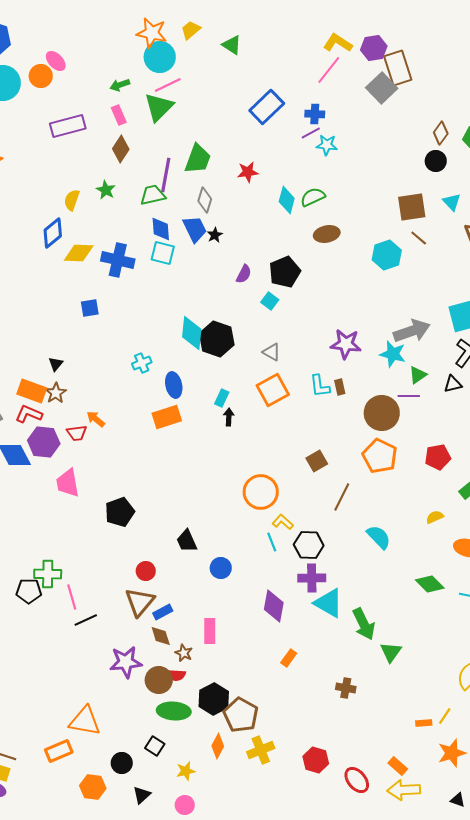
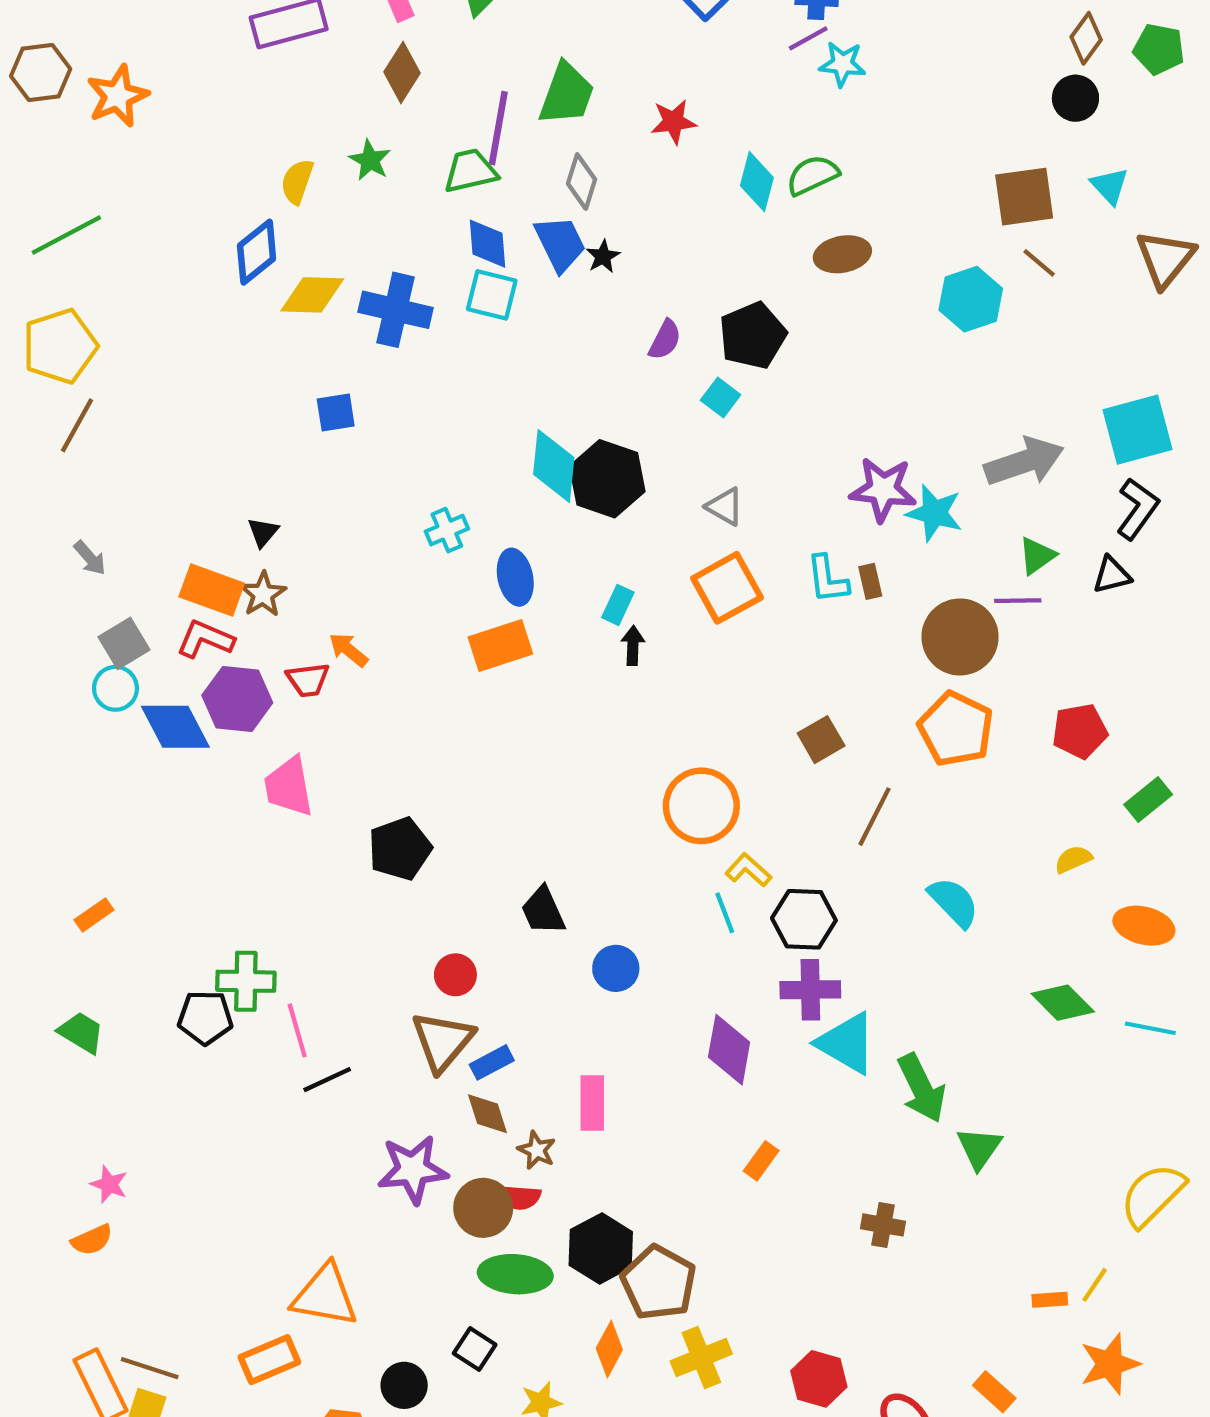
cyan star: (393, 354) -> (934, 513), moved

